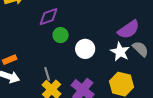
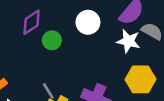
white circle: (85, 49) -> (88, 22), moved

